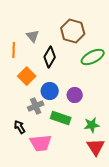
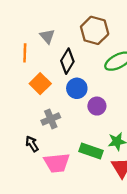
blue circle: (50, 91) -> (77, 88), moved
green rectangle: (61, 118) -> (91, 151), moved

